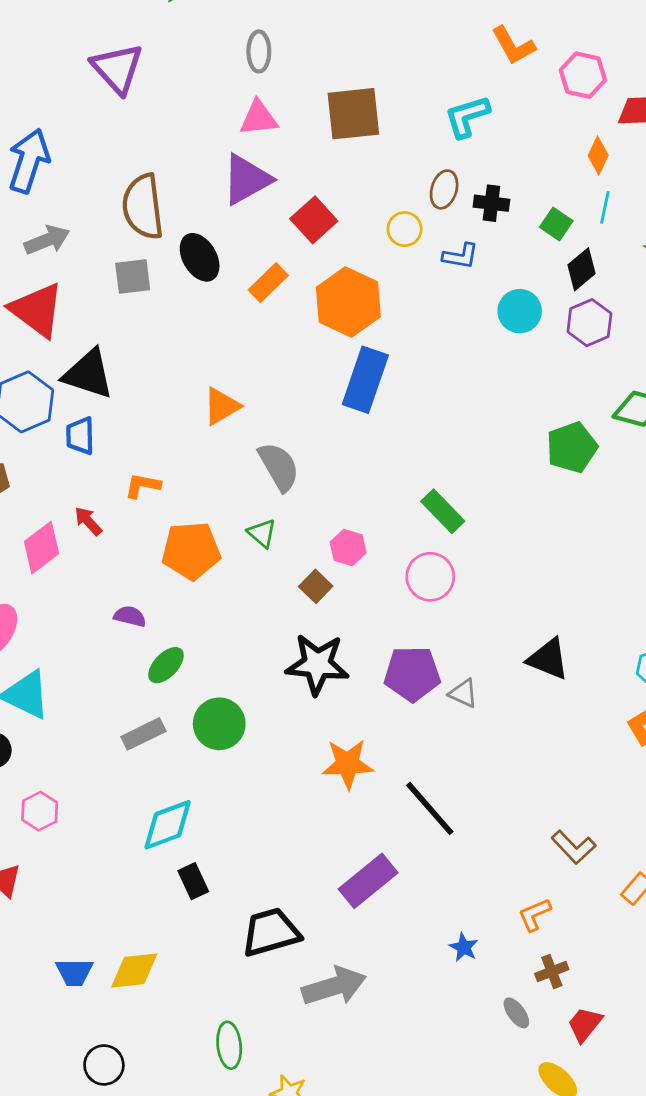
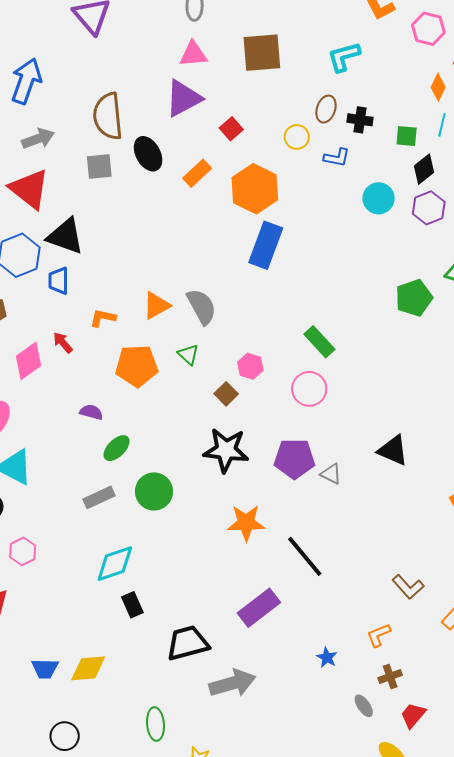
red square: (314, 220) -> (231, 129), size x0.7
green square: (556, 224) -> (407, 136), turned -30
orange triangle: (221, 406) -> (156, 306), moved

